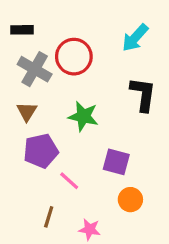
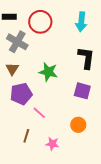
cyan arrow: (135, 38) -> (81, 22), turned -36
red circle: (74, 57) -> (40, 22), moved
purple square: (116, 162) -> (82, 91), moved

